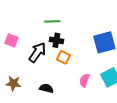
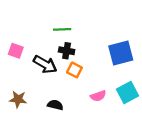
black arrow: (37, 52) -> (45, 64), turned 85
pink semicircle: (84, 80) -> (98, 96), turned -128

